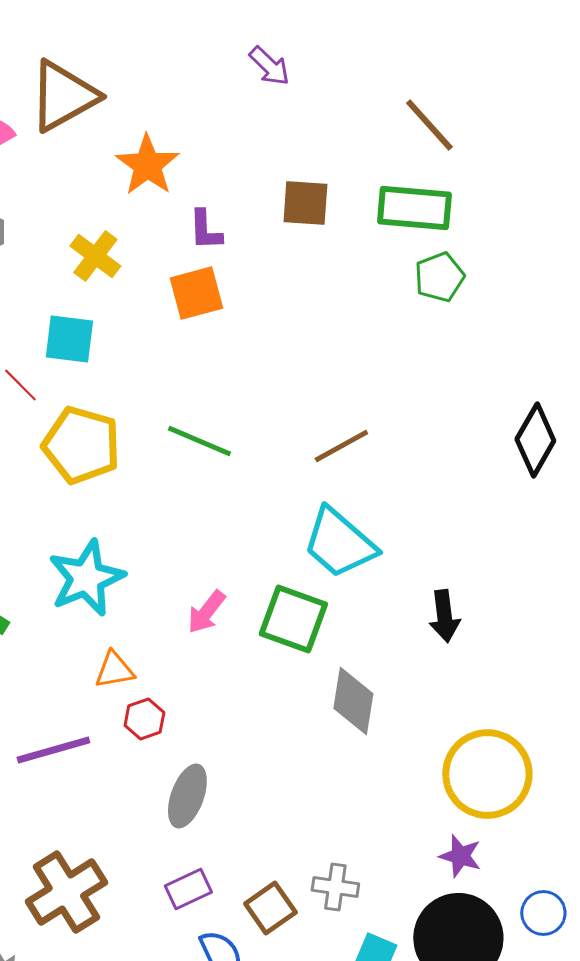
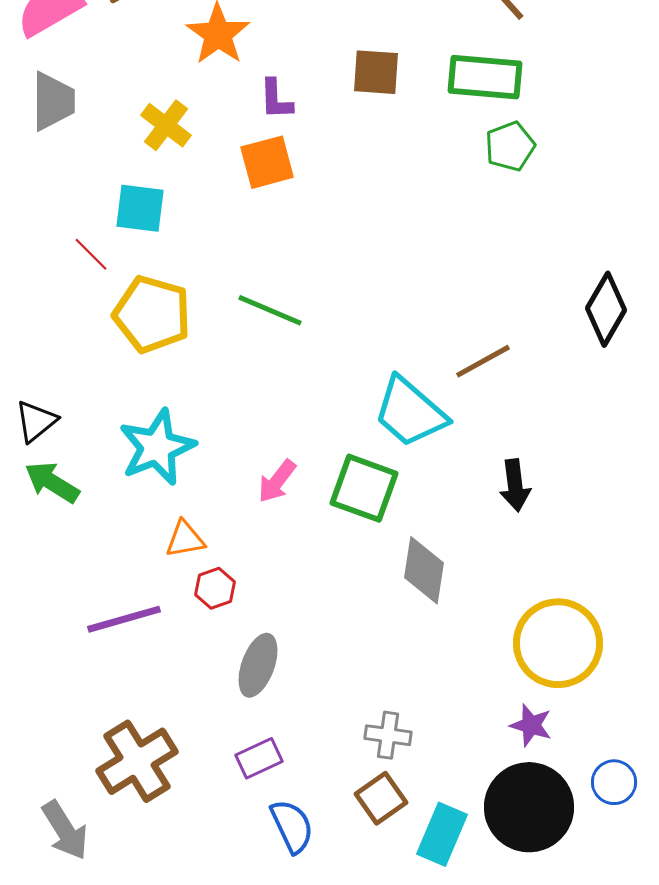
brown line: (341, 446) -> (483, 361), moved
gray cross: (335, 887) -> (388, 735), moved
brown square: (270, 908) -> (381, 798), moved

